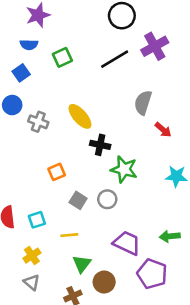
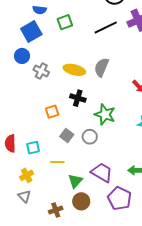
blue square: (21, 73) -> (31, 31), size x1.5
gray semicircle: (143, 103) -> (102, 67), moved
yellow ellipse: (80, 116) -> (74, 70), turned -40
black cross: (100, 145) -> (78, 98), moved
green triangle: (82, 264) -> (75, 181), moved

